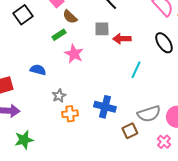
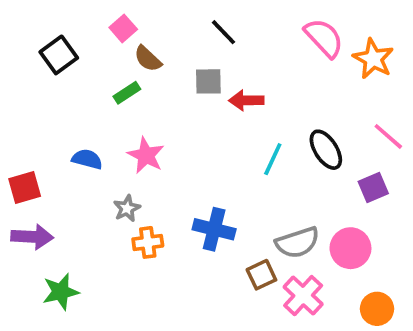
black ellipse: (164, 43) -> (326, 150), moved
pink star: (74, 54) -> (146, 155), moved
pink cross: (164, 142) -> (303, 296), moved, size x1.5

